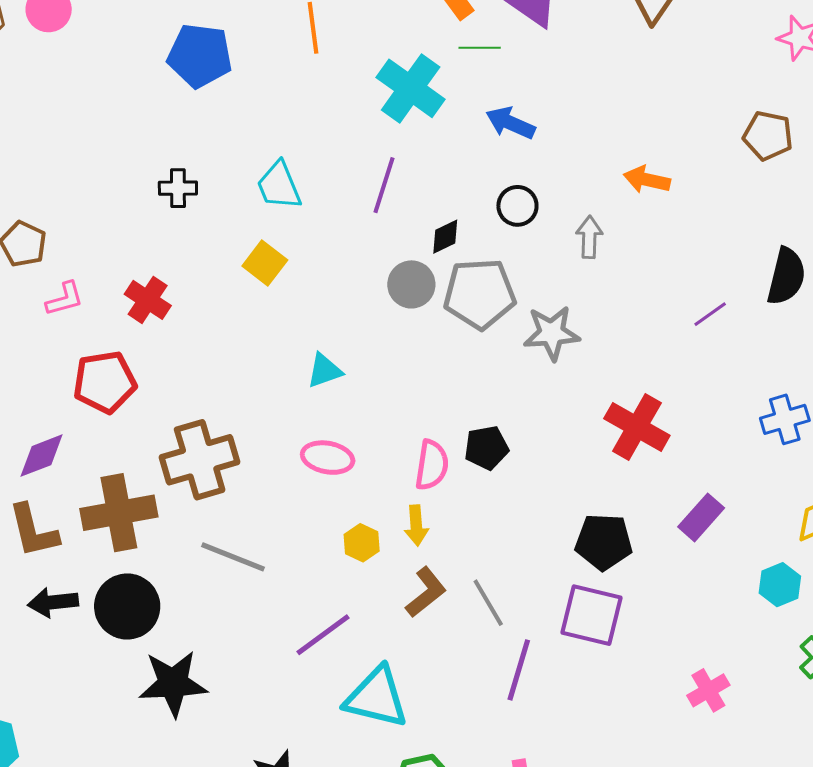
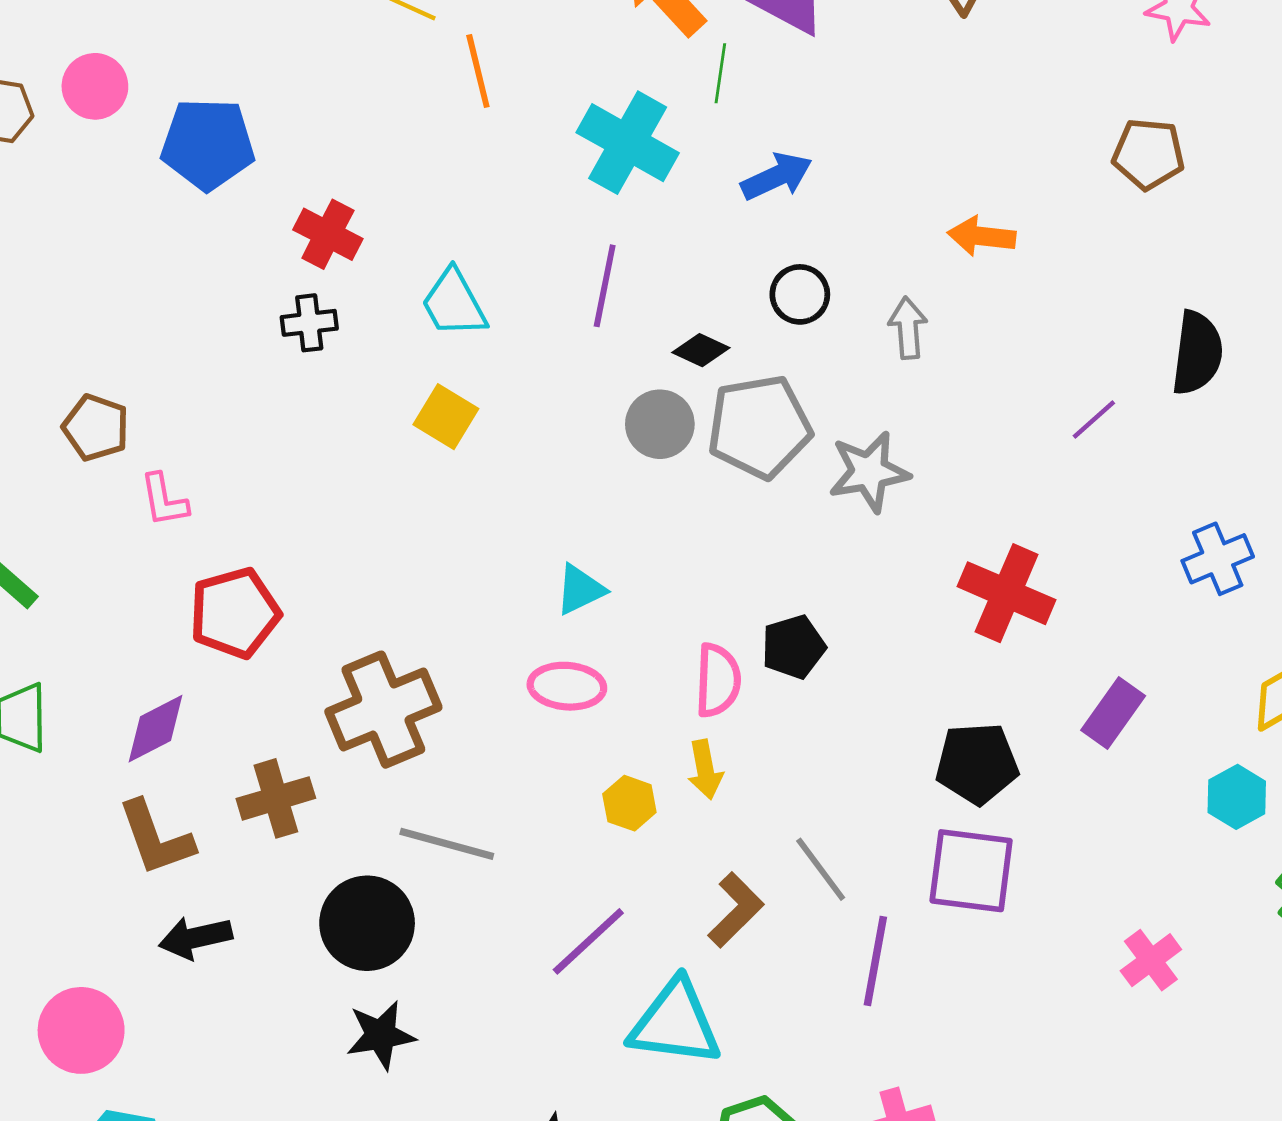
green line: (480, 48) -> (720, 73), turned -75
blue pentagon: (200, 56) -> (208, 144), moved
blue arrow: (510, 123) -> (777, 176), turned 138
black diamond: (445, 237) -> (701, 350), turned 57
pink L-shape: (65, 299) -> (164, 500), turned 102
red cross: (148, 300) -> (328, 234), moved
cyan triangle: (324, 371) -> (580, 590), moved
brown cross: (119, 513) -> (276, 798), size x0.7
brown L-shape: (426, 592) -> (736, 910), moved
black circle: (127, 607) -> (367, 923), moved
black star: (173, 683) -> (381, 1035), size x0.7

